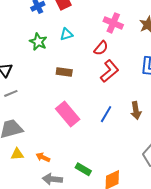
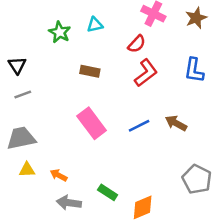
brown arrow: (136, 111) -> (176, 123), turned 126
blue line: (106, 114) -> (139, 126), turned 30

